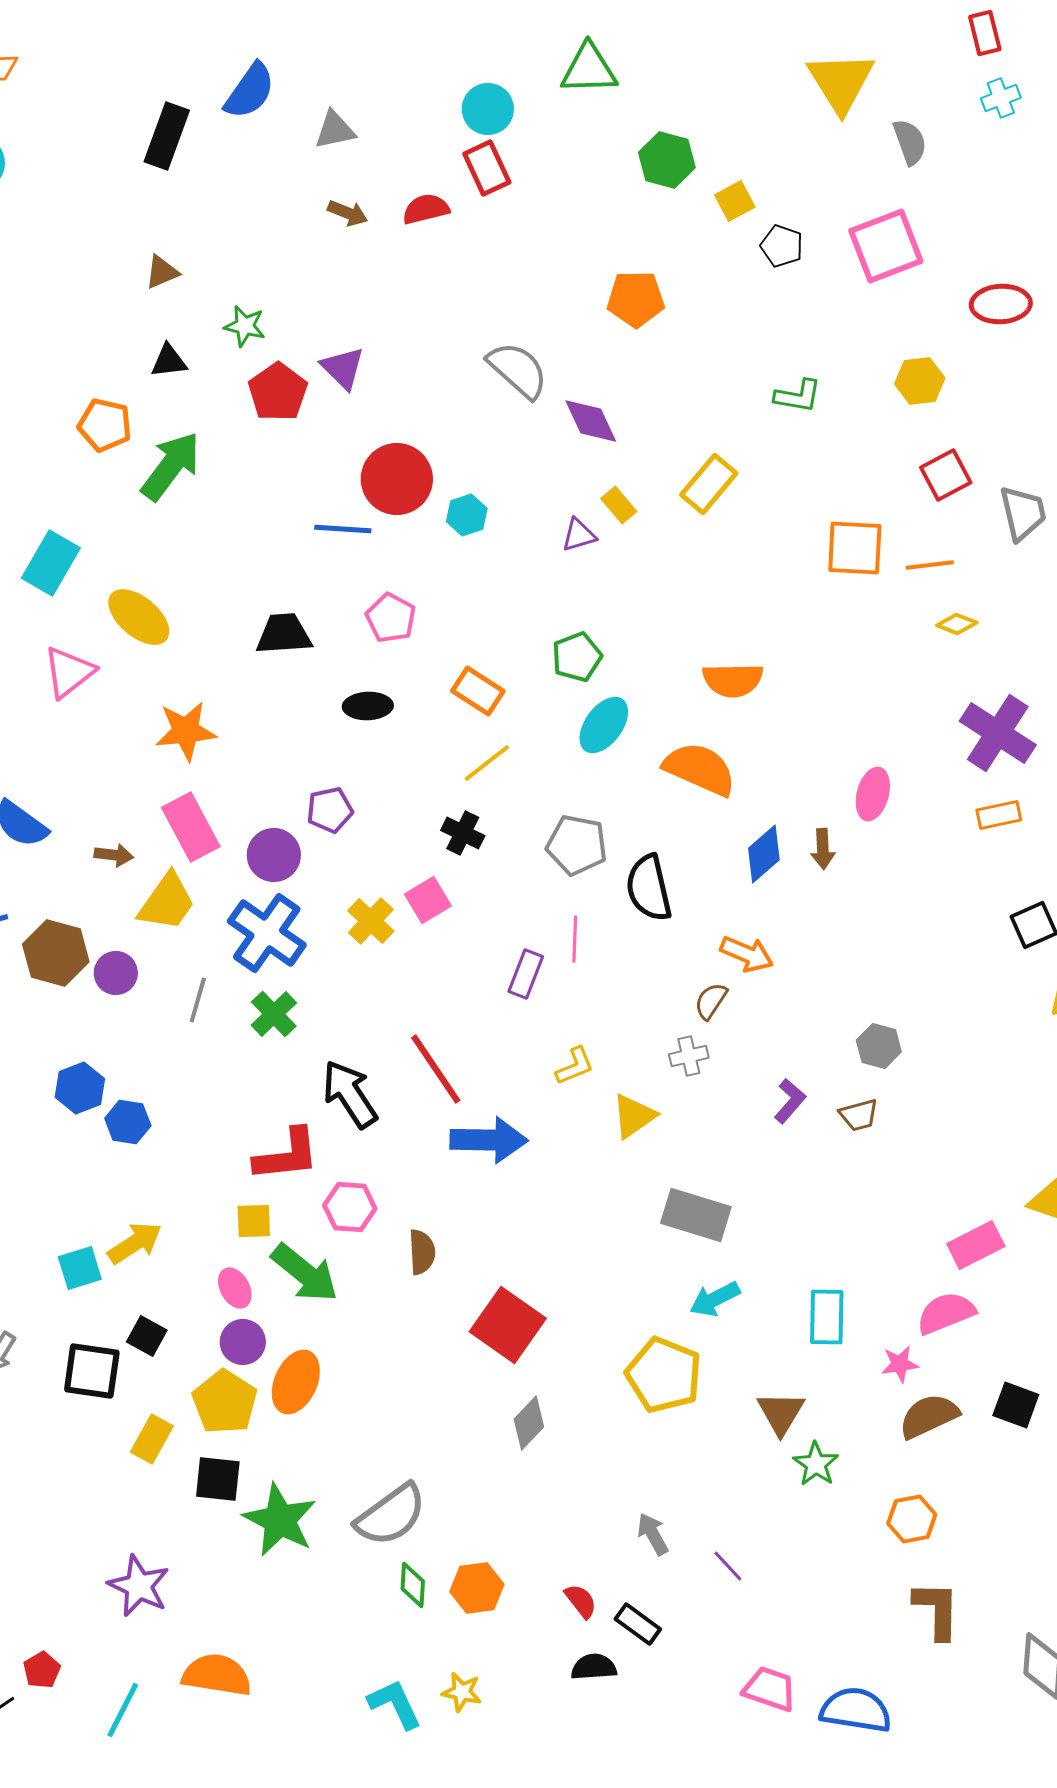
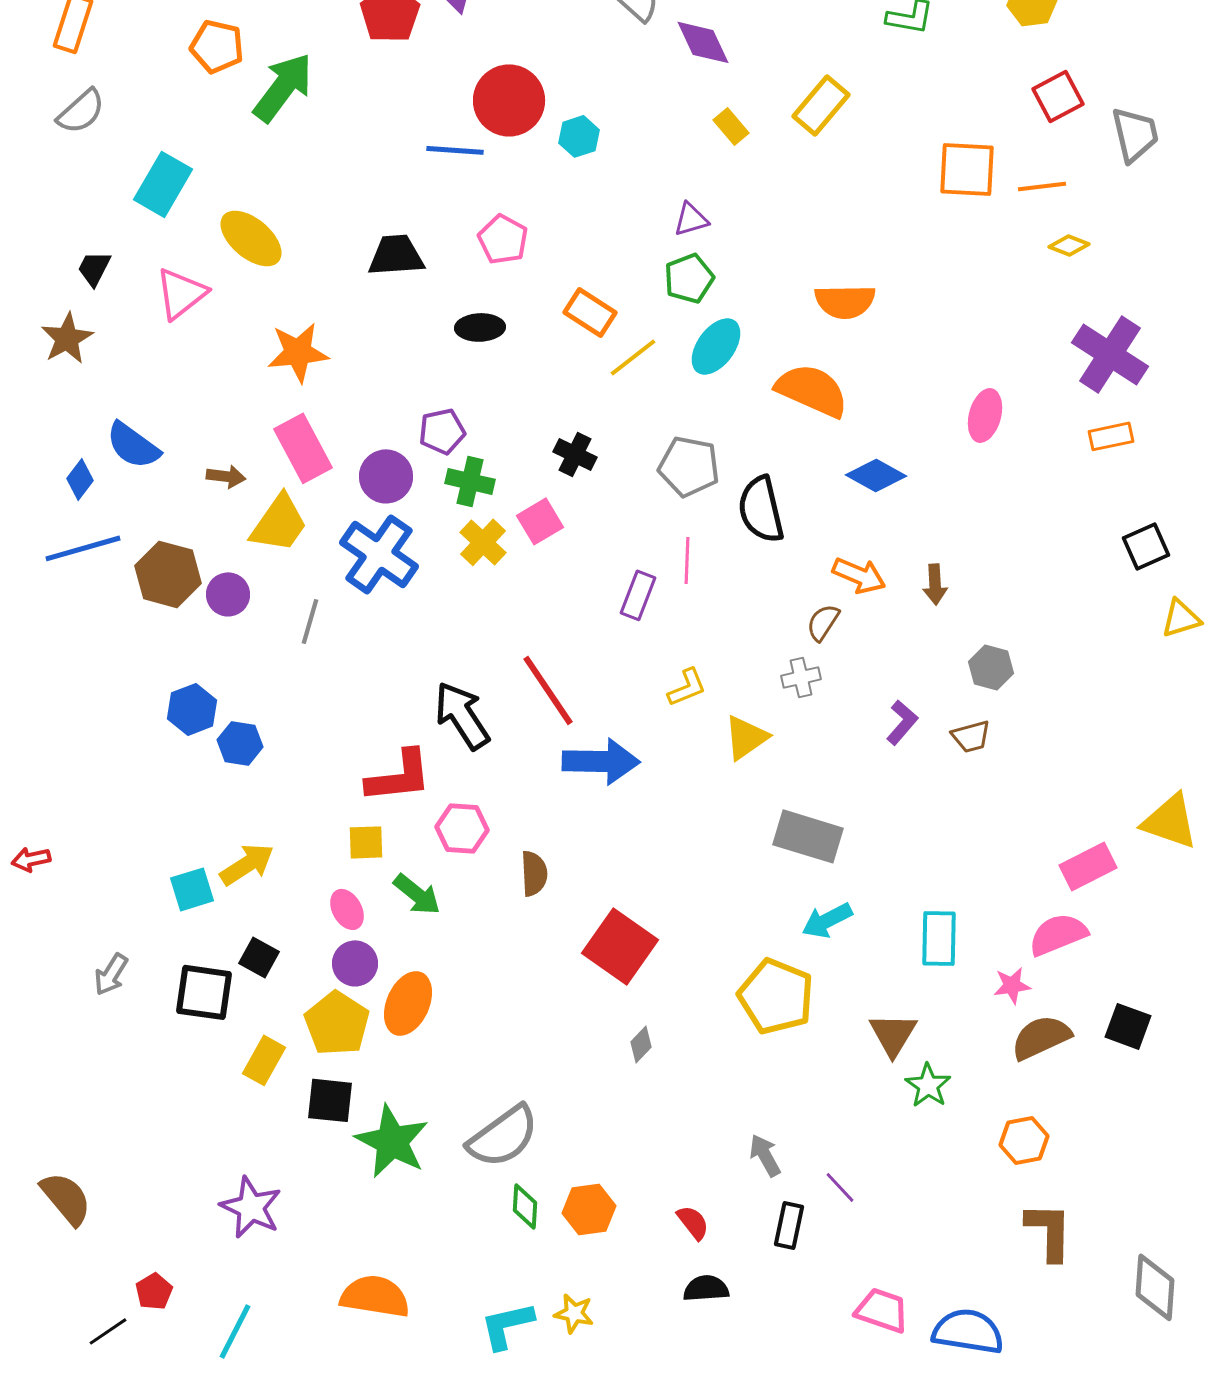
purple triangle: (579, 535) -> (691, 219), moved
yellow line: (487, 763) -> (633, 357), moved
brown arrow: (823, 849) -> (935, 584), moved
blue diamond: (764, 854) -> (876, 475), turned 70
green cross: (274, 1014) -> (470, 481), moved, turned -33
green arrow: (305, 1273) -> (417, 894), size x0.7
gray diamond: (529, 1423) -> (641, 1044), size x0.7
black rectangle: (638, 1624) -> (789, 1225), moved, turned 66
orange semicircle: (217, 1675) -> (375, 1296), moved
cyan L-shape: (395, 1704) -> (507, 1325), turned -78

